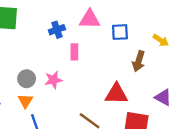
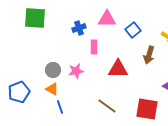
blue square: (120, 32) -> (133, 30), turned -35
red triangle: (116, 94) -> (118, 69), moved
orange triangle: (25, 101) -> (52, 89), turned -32

